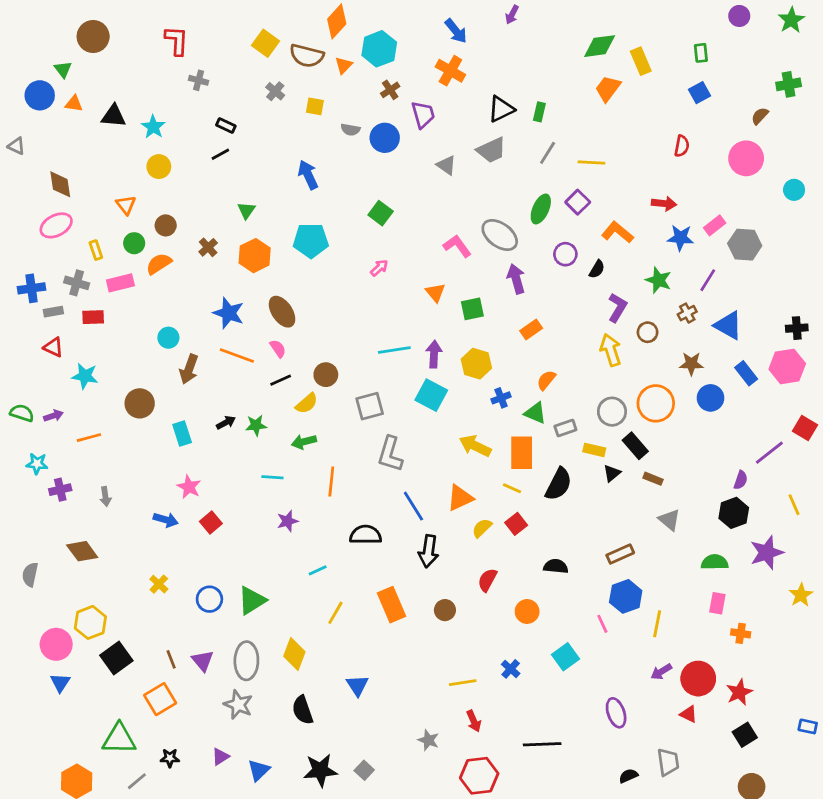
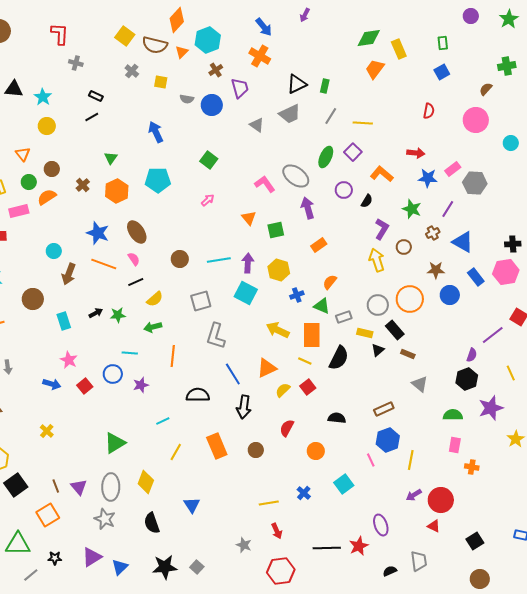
brown circle: (326, 375) -> (180, 259), moved
blue circle: (209, 599) -> (113, 374), moved
red star: (739, 692) -> (359, 546), moved
purple triangle: (220, 757) -> (92, 557), size x1.5

